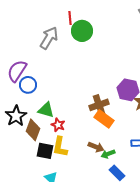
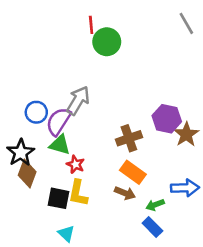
gray arrow: (49, 38) -> (78, 100), moved
purple semicircle: (17, 71) -> (58, 121), moved
orange rectangle: (104, 119) -> (133, 172), moved
brown diamond: (33, 130) -> (27, 174), moved
green arrow: (108, 154) -> (155, 205), moved

